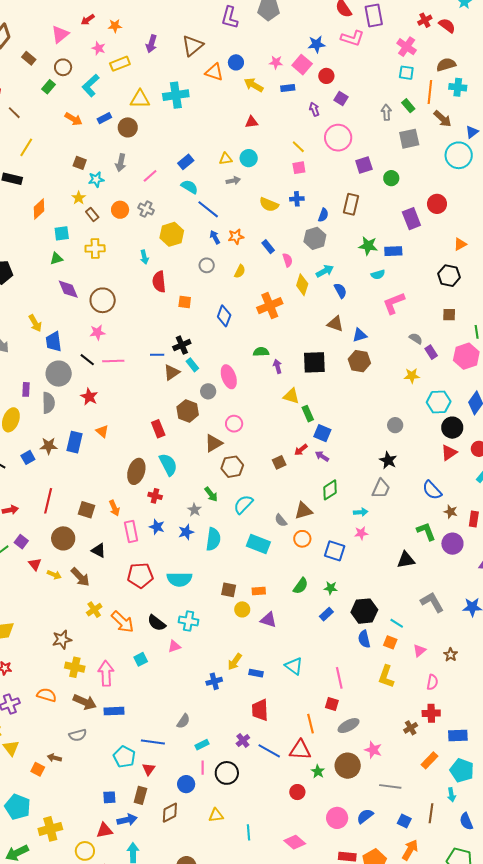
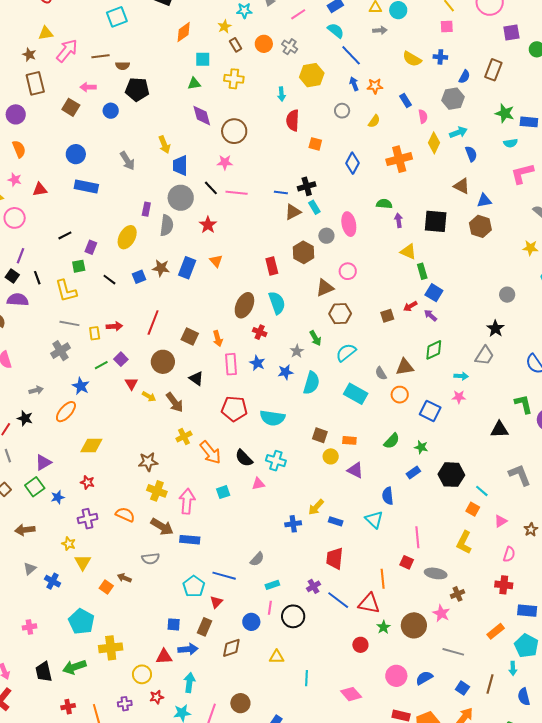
blue semicircle: (364, 639) -> (388, 496), moved
gray ellipse: (349, 726) -> (436, 573), moved, turned 30
brown cross: (411, 728) -> (458, 594), moved

